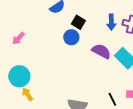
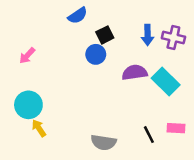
black square: (78, 22) -> (105, 35), turned 32
purple semicircle: (101, 51) -> (135, 72), turned -36

